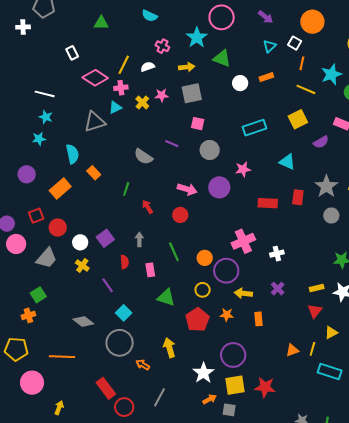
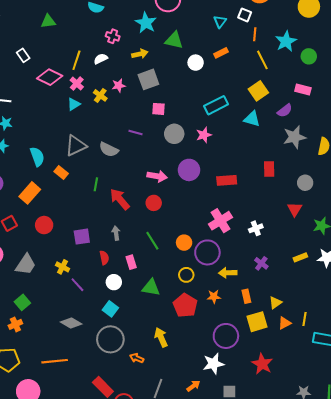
pink cross: (121, 88) -> (77, 84), turned -32
yellow line: (306, 89) -> (262, 60), turned 48
gray triangle: (95, 122) -> (76, 146), moved
cyan triangle: (287, 162) -> (252, 119), moved
pink star: (243, 169) -> (204, 135), moved
gray star: (326, 186) -> (294, 137), moved, turned 30
red rectangle: (268, 203) -> (227, 180), moved
red arrow: (148, 207) -> (120, 199), size x1.6
red circle: (58, 227) -> (44, 225), moved
purple square: (105, 238) -> (82, 237), turned 36
white circle: (80, 242) -> (114, 282), moved
purple line: (108, 285) -> (77, 285), moved
red triangle: (315, 311) -> (295, 209), moved
yellow triangle: (331, 333) -> (275, 303), moved
white star: (203, 373) -> (213, 364), moved, turned 30
yellow square: (235, 385) -> (257, 322), moved
red star: (265, 387) -> (262, 364), turned 30
orange arrow: (210, 399) -> (193, 386), moved

